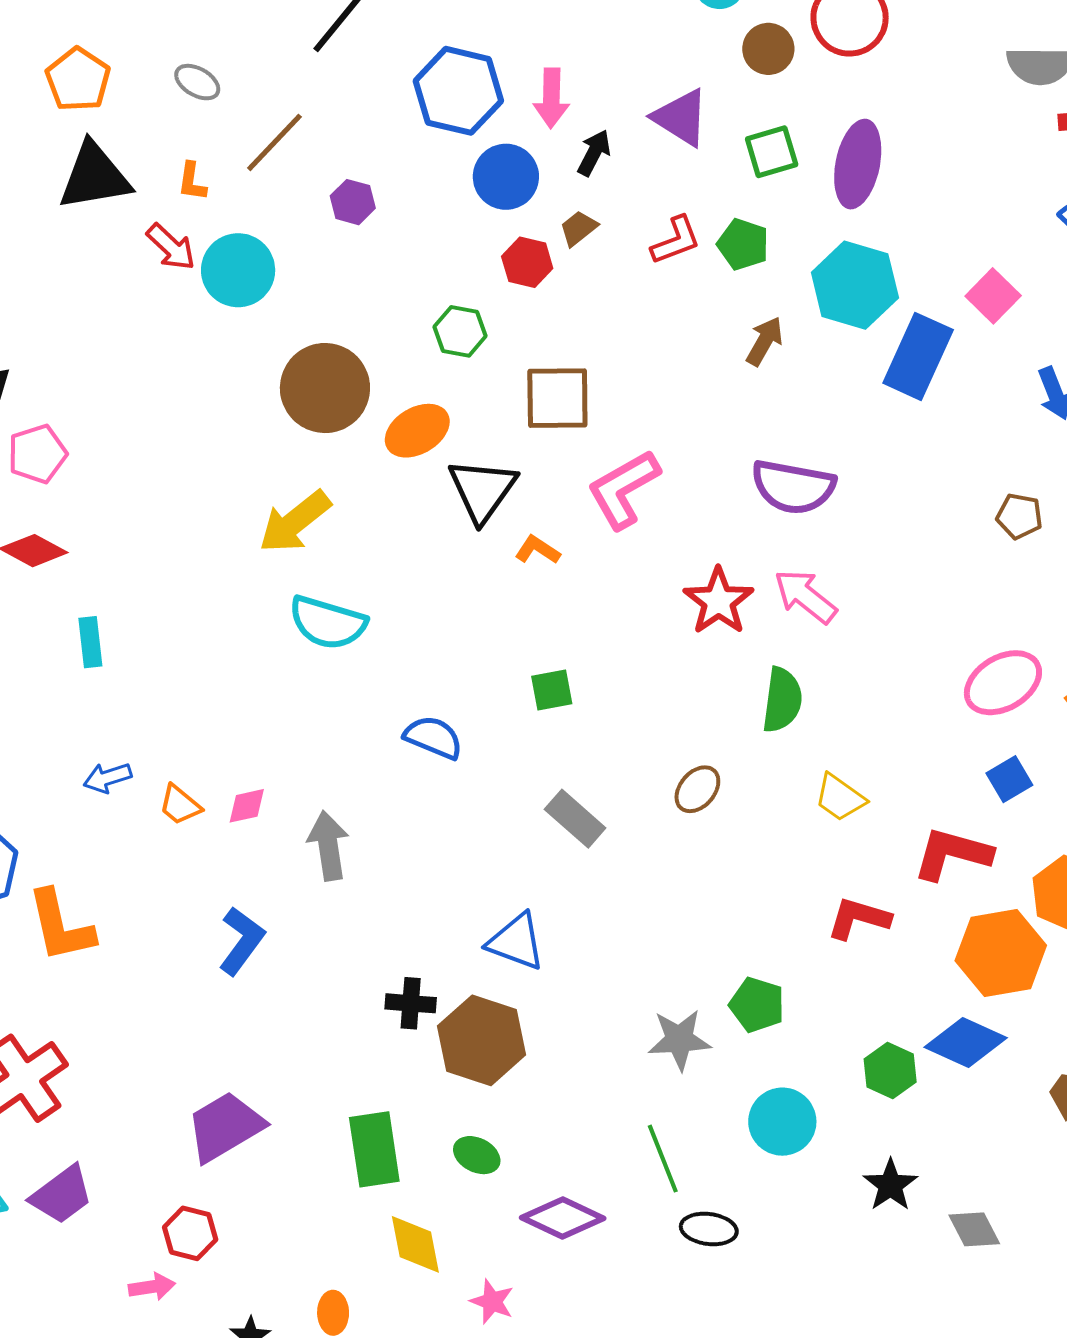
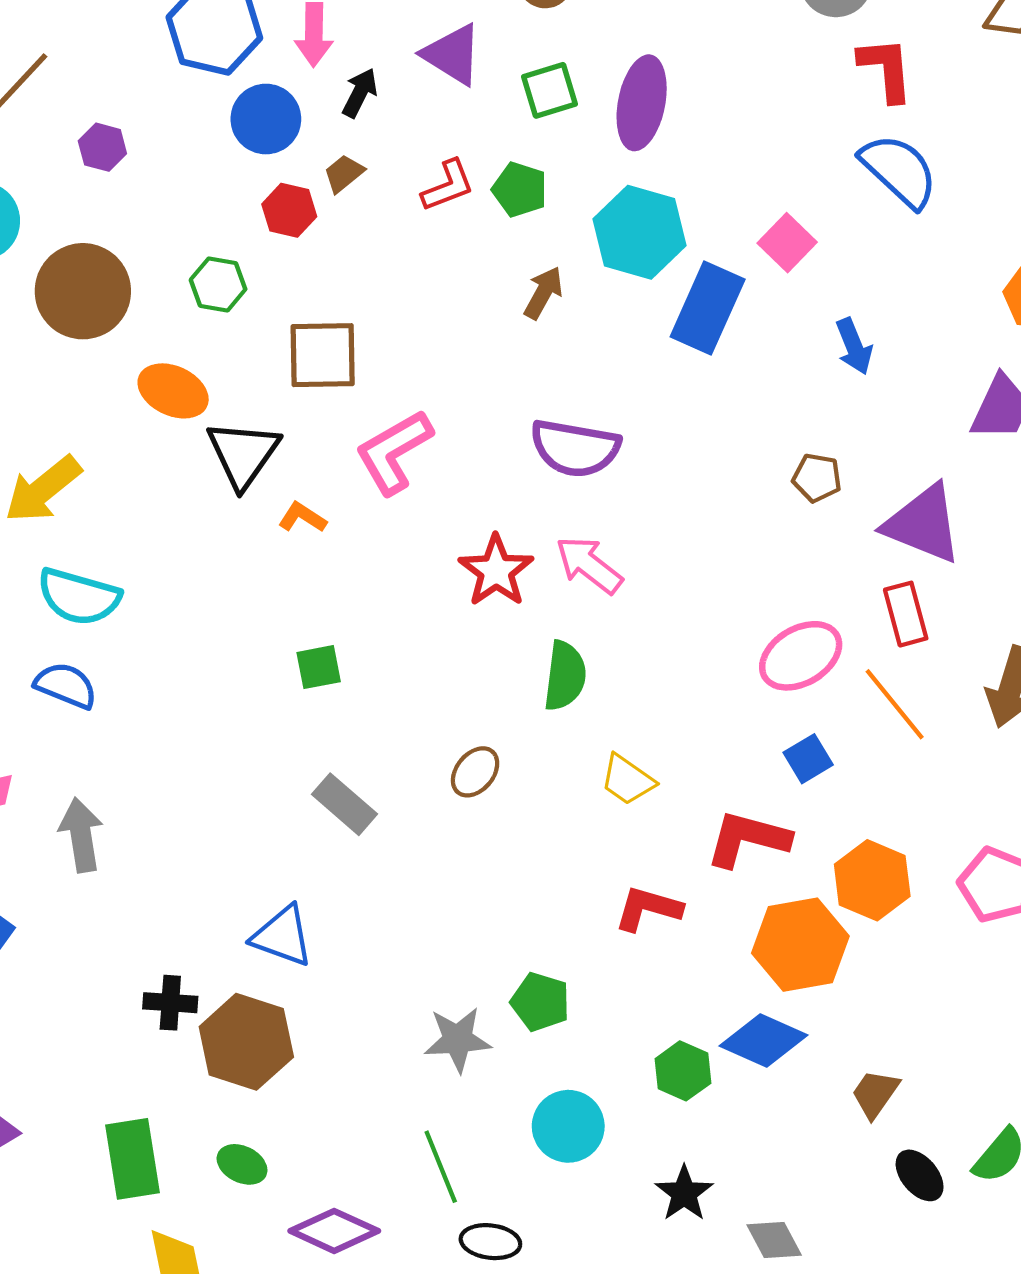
brown circle: (325, 388) -> (83, 291), moved
orange ellipse: (417, 431) -> (173, 391), turned 56
blue semicircle: (433, 737) -> (66, 685), moved

